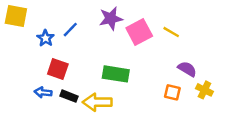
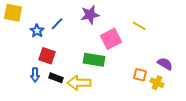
pink square: (139, 32) -> (111, 39), moved
purple semicircle: (187, 69) -> (165, 64), moved
yellow cross: (204, 90) -> (157, 83), moved
blue arrow: (43, 92) -> (35, 75), turned -96

